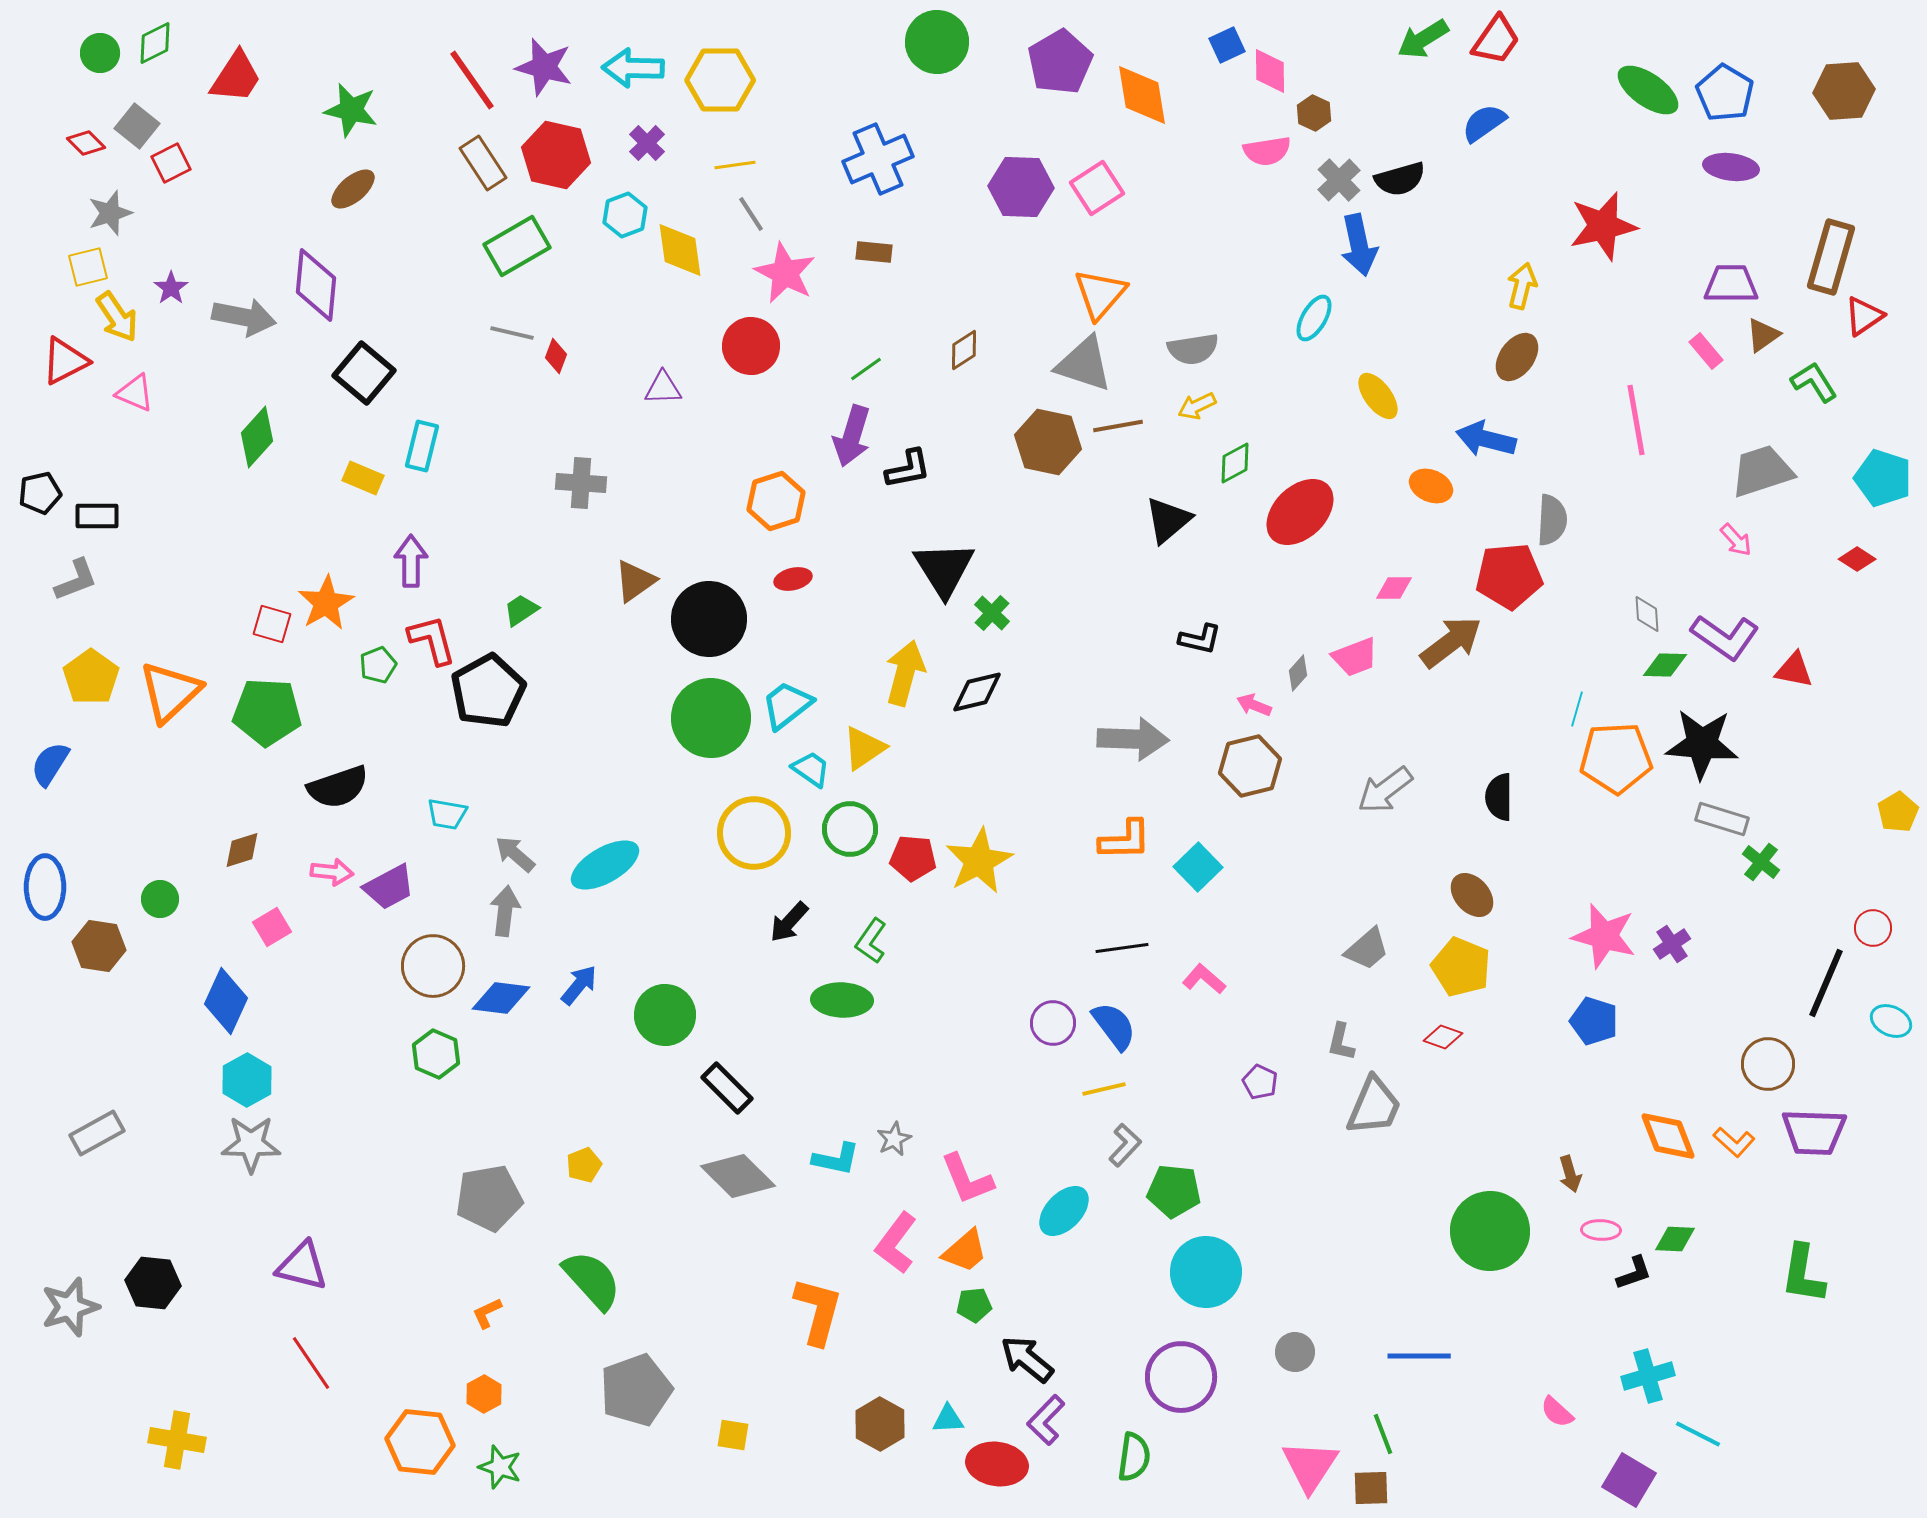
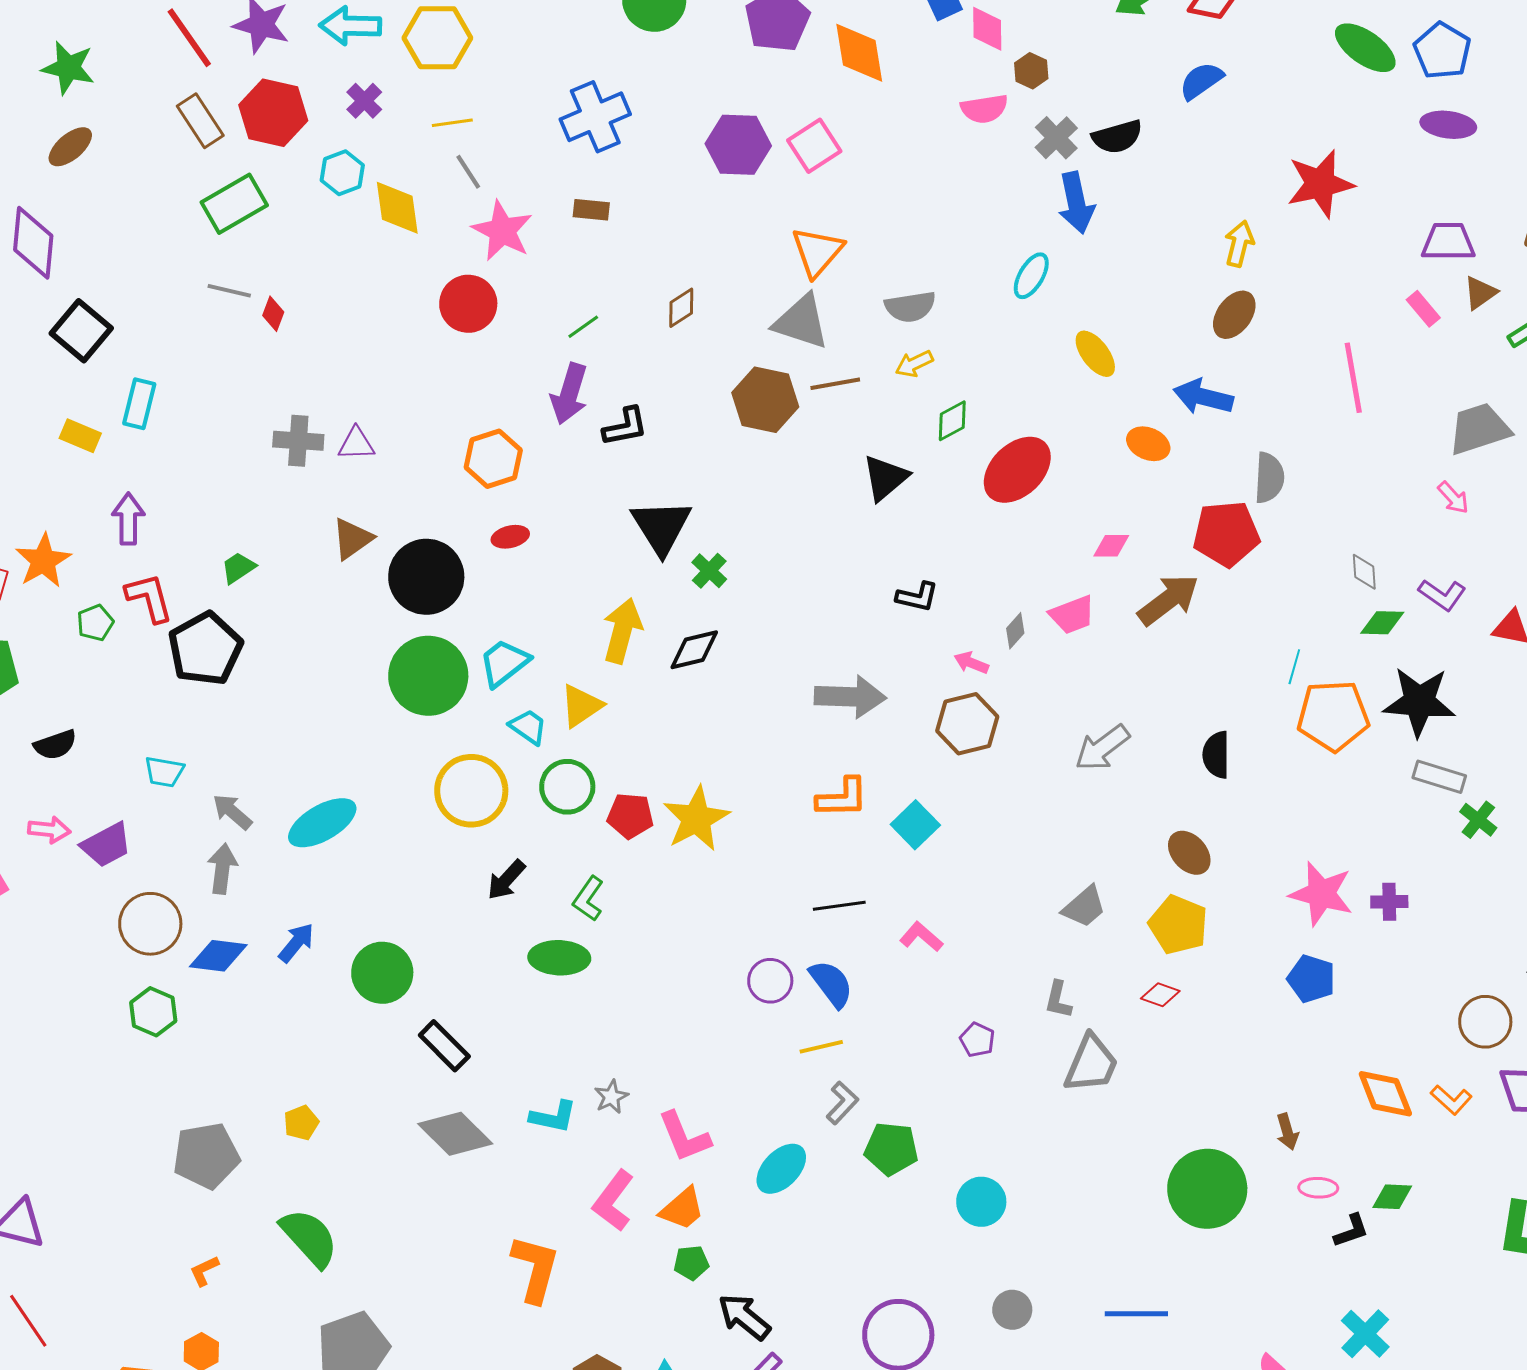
purple triangle: (663, 388) -> (356, 444), moved
purple L-shape: (1725, 637) -> (1442, 595), size x0.7
black semicircle: (338, 787) -> (55, 745), size x0.7
purple cross: (1672, 944) -> (1389, 902), turned 33
cyan circle: (1206, 1272) -> (981, 1202), moved, size x0.7
cyan cross: (1648, 1376) -> (1365, 1334), turned -30

